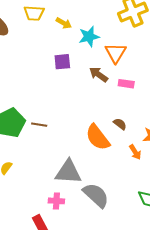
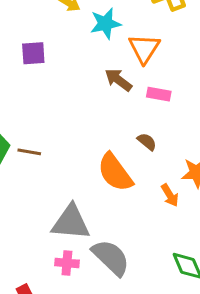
purple square: (62, 62) -> (33, 53), moved
brown semicircle: (120, 124) -> (147, 142), moved
pink cross: (56, 201) -> (67, 263), moved

